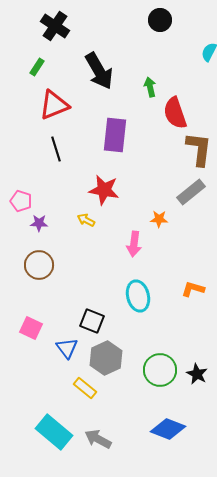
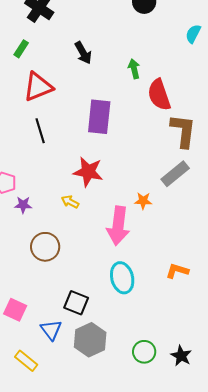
black arrow: (99, 71) -> (83, 53), size x0.6
pink arrow: (134, 244) -> (118, 226), size x1.5
brown circle: (39, 265) -> (45, 247), moved
green circle: (160, 370) -> (144, 352), size x0.7
yellow rectangle: (85, 388) -> (26, 361), moved

